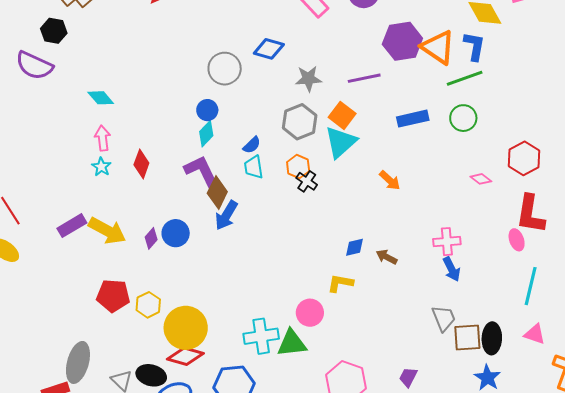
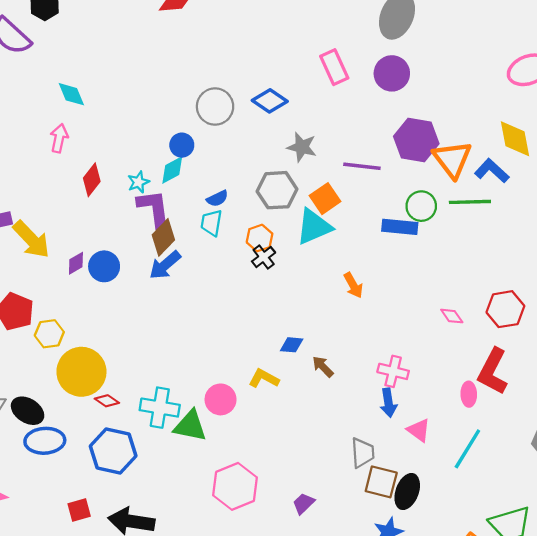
blue L-shape: (474, 46) -> (492, 171), turned -76
green circle: (463, 118) -> (421, 206), moved
cyan star: (101, 167) -> (138, 182), moved
pink triangle: (535, 334) -> (419, 430), moved
red diamond: (185, 356) -> (107, 401), moved, size x0.6

